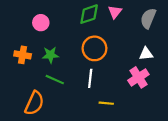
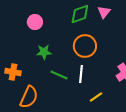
orange cross: (23, 55) -> (13, 72), moved
green line: (55, 80) -> (59, 75), moved
yellow line: (106, 103) -> (96, 97), turned -40

